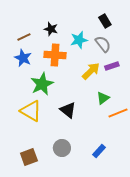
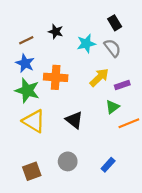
orange cross: (55, 55) -> (56, 77), moved
purple rectangle: (112, 66) -> (122, 85), moved
green star: (42, 84) -> (27, 90), moved, turned -30

